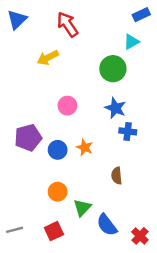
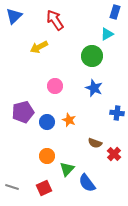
blue rectangle: (141, 15) -> (115, 12), turned -48
blue cross: (128, 131) -> (117, 113), moved
brown semicircle: (117, 176) -> (95, 143), turned -64
gray line: (15, 230) -> (12, 187), turned 32
red cross: (140, 236) -> (114, 154), moved

